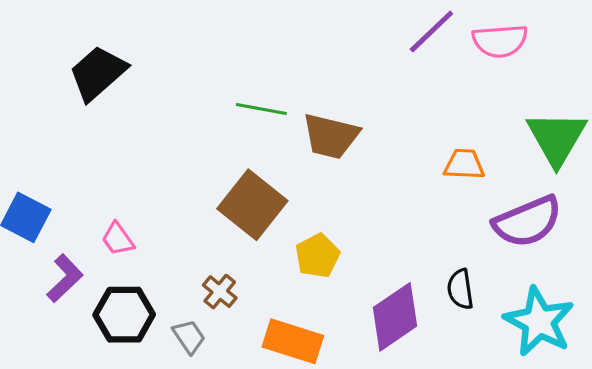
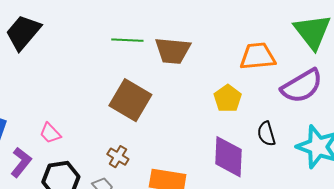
orange trapezoid: (464, 164) -> (258, 56), size x1.4
yellow pentagon: (317, 256) -> (228, 98), moved
purple diamond: (395, 317) -> (228, 157), turned -45

